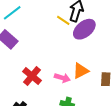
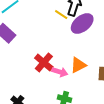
red cross: (32, 76) -> (44, 63), moved

